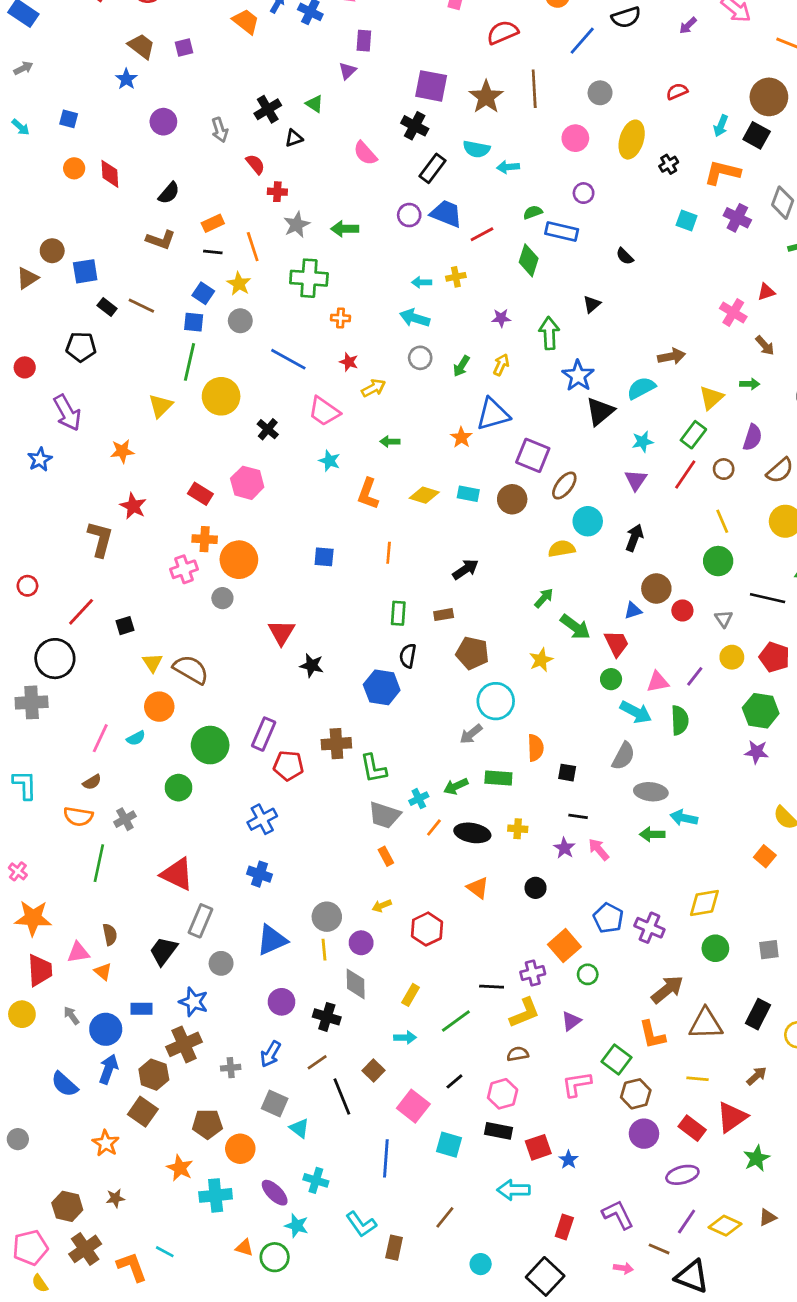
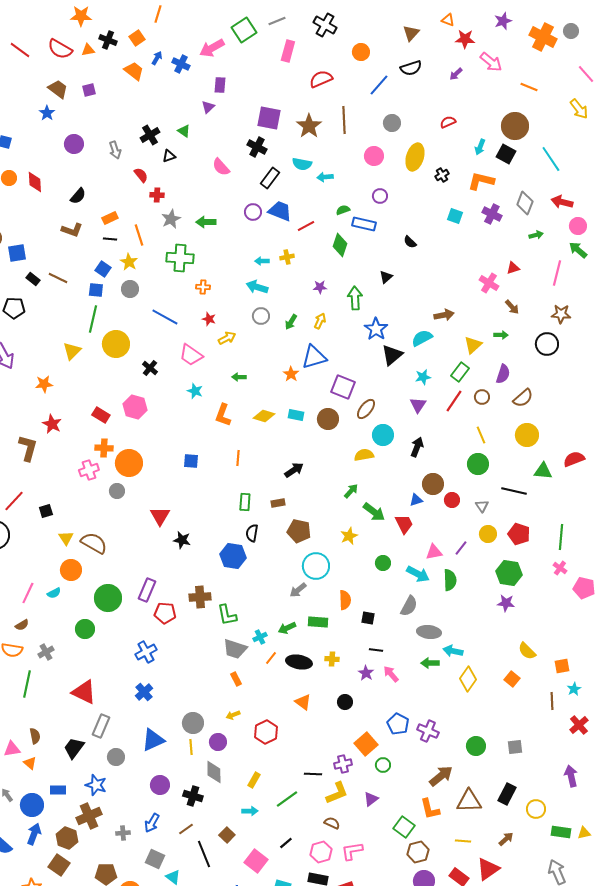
green circle: (611, 679) -> (383, 563), moved
blue cross: (260, 874) -> (144, 692), turned 30
yellow diamond: (704, 903) -> (468, 679), moved, turned -45
brown semicircle: (518, 1054) -> (332, 823), turned 35
pink L-shape: (577, 1084) -> (352, 851), moved

